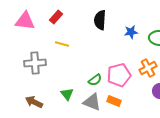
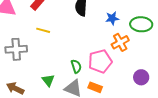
orange cross: (148, 68) -> (120, 42), moved
green semicircle: (95, 80) -> (76, 66), turned -72

